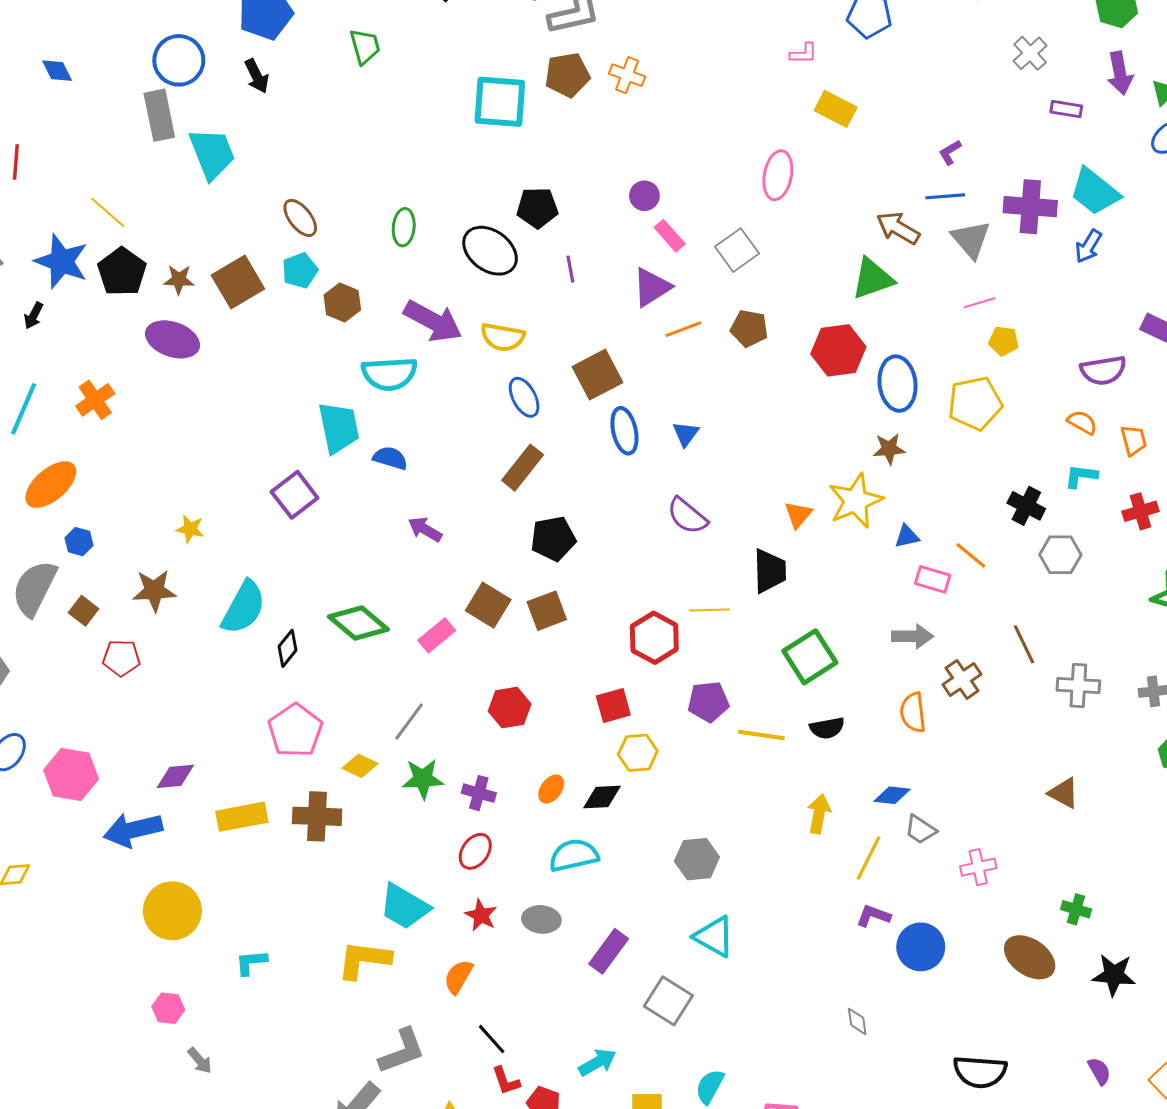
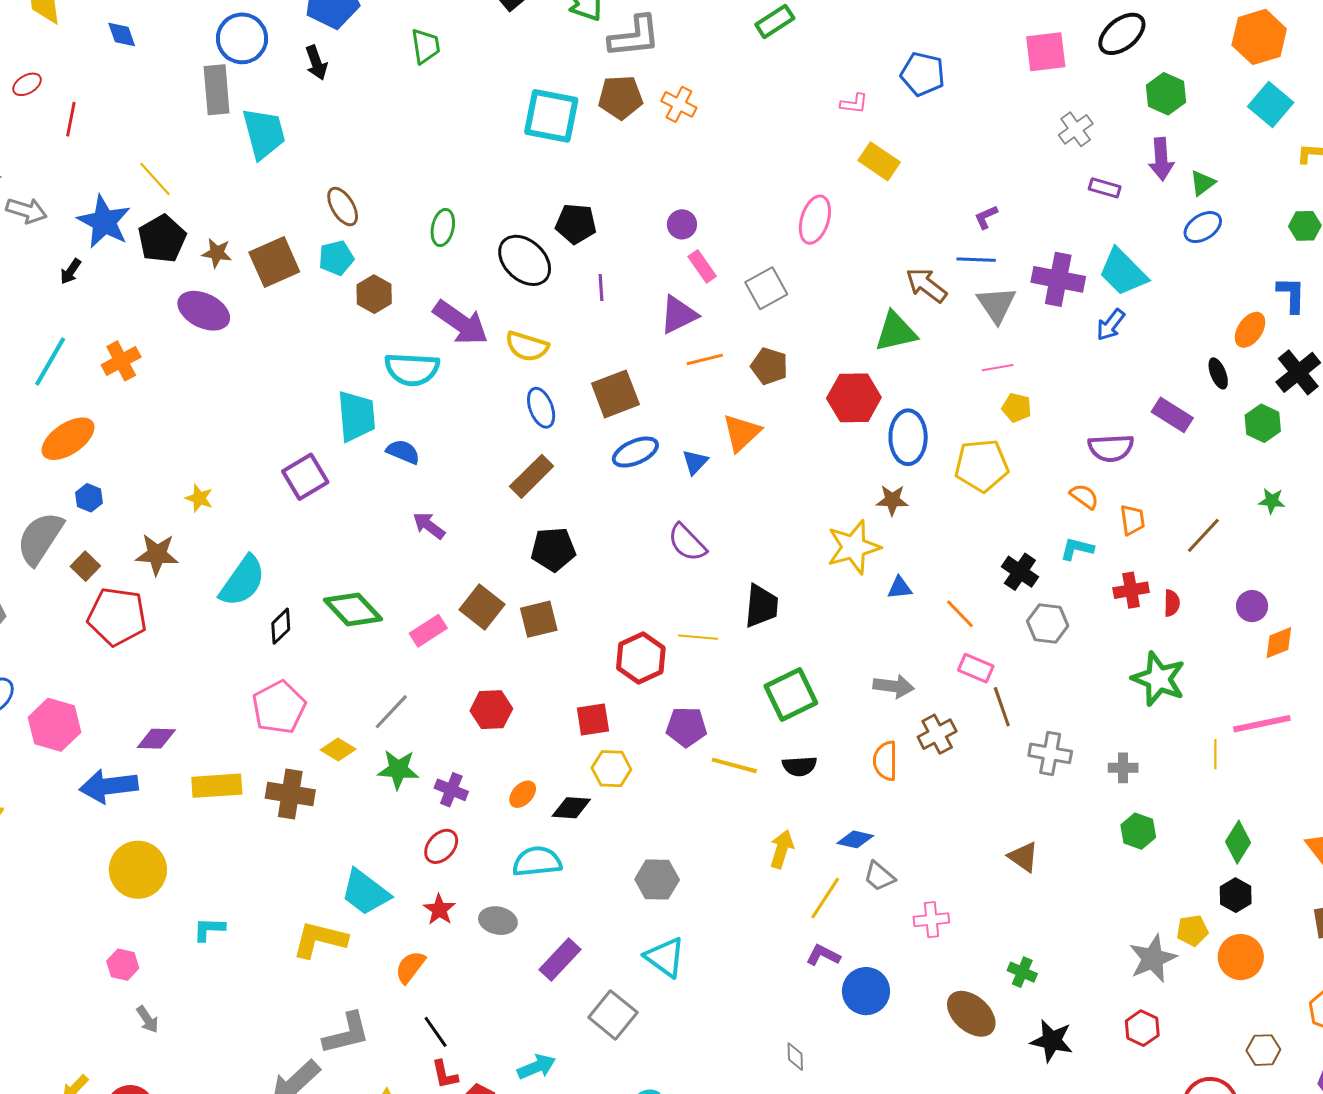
blue ellipse: (624, 431) -> (635, 452), turned 72
orange triangle: (798, 515) -> (742, 433), moved, size x1.4
pink rectangle: (933, 579) -> (976, 668), moved
red pentagon: (121, 658) -> (117, 616), size x1.6

